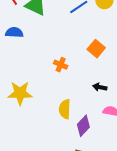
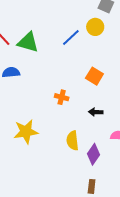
black arrow: (100, 87) -> (96, 112), moved

